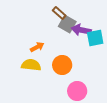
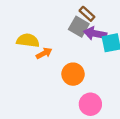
brown rectangle: (59, 13) -> (87, 14), moved
yellow semicircle: (31, 65) -> (28, 40), moved

